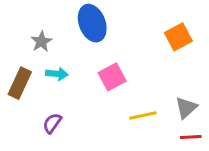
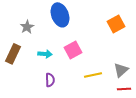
cyan arrow: (57, 74) -> (45, 54), moved
purple semicircle: (52, 123) -> (50, 80), moved, turned 144

